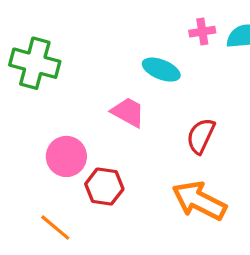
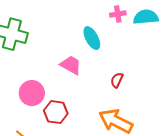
cyan ellipse: (161, 70) -> (92, 38), turned 40
red semicircle: (201, 136) -> (117, 80), size x0.7

